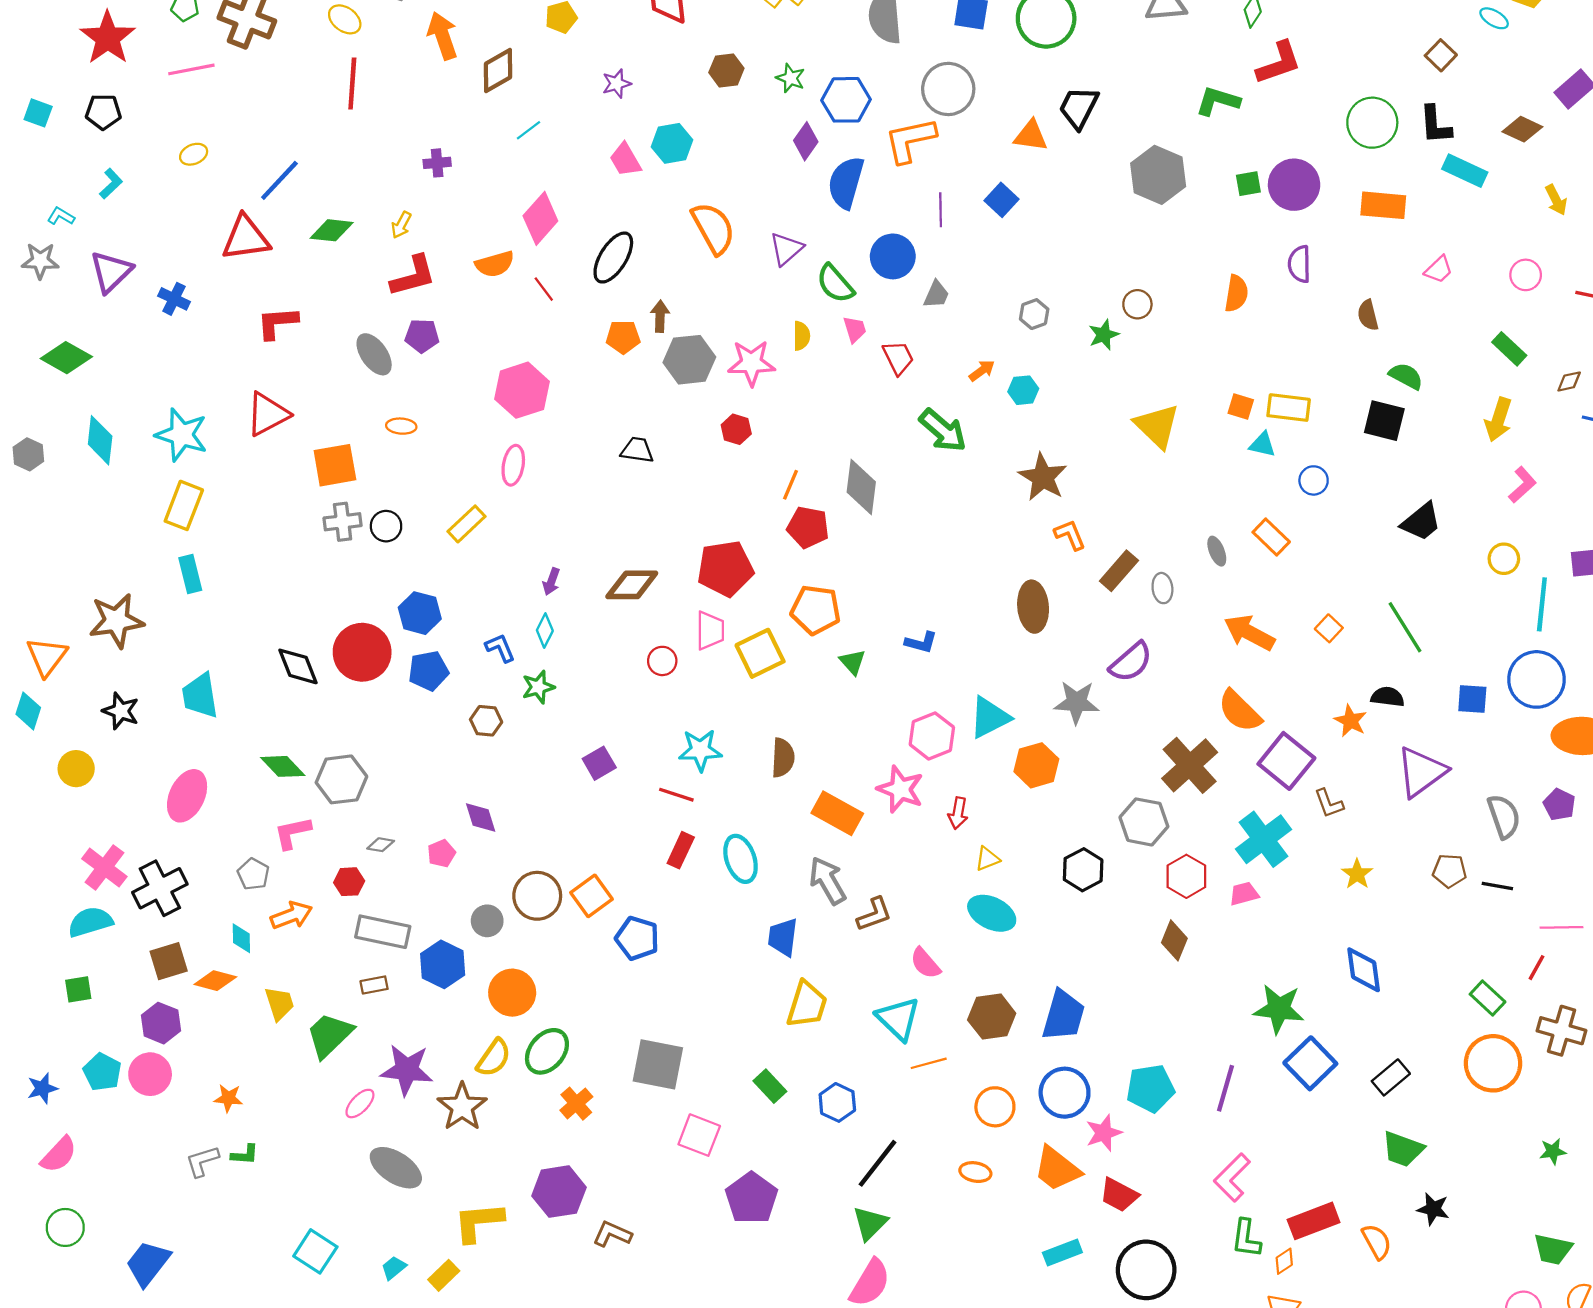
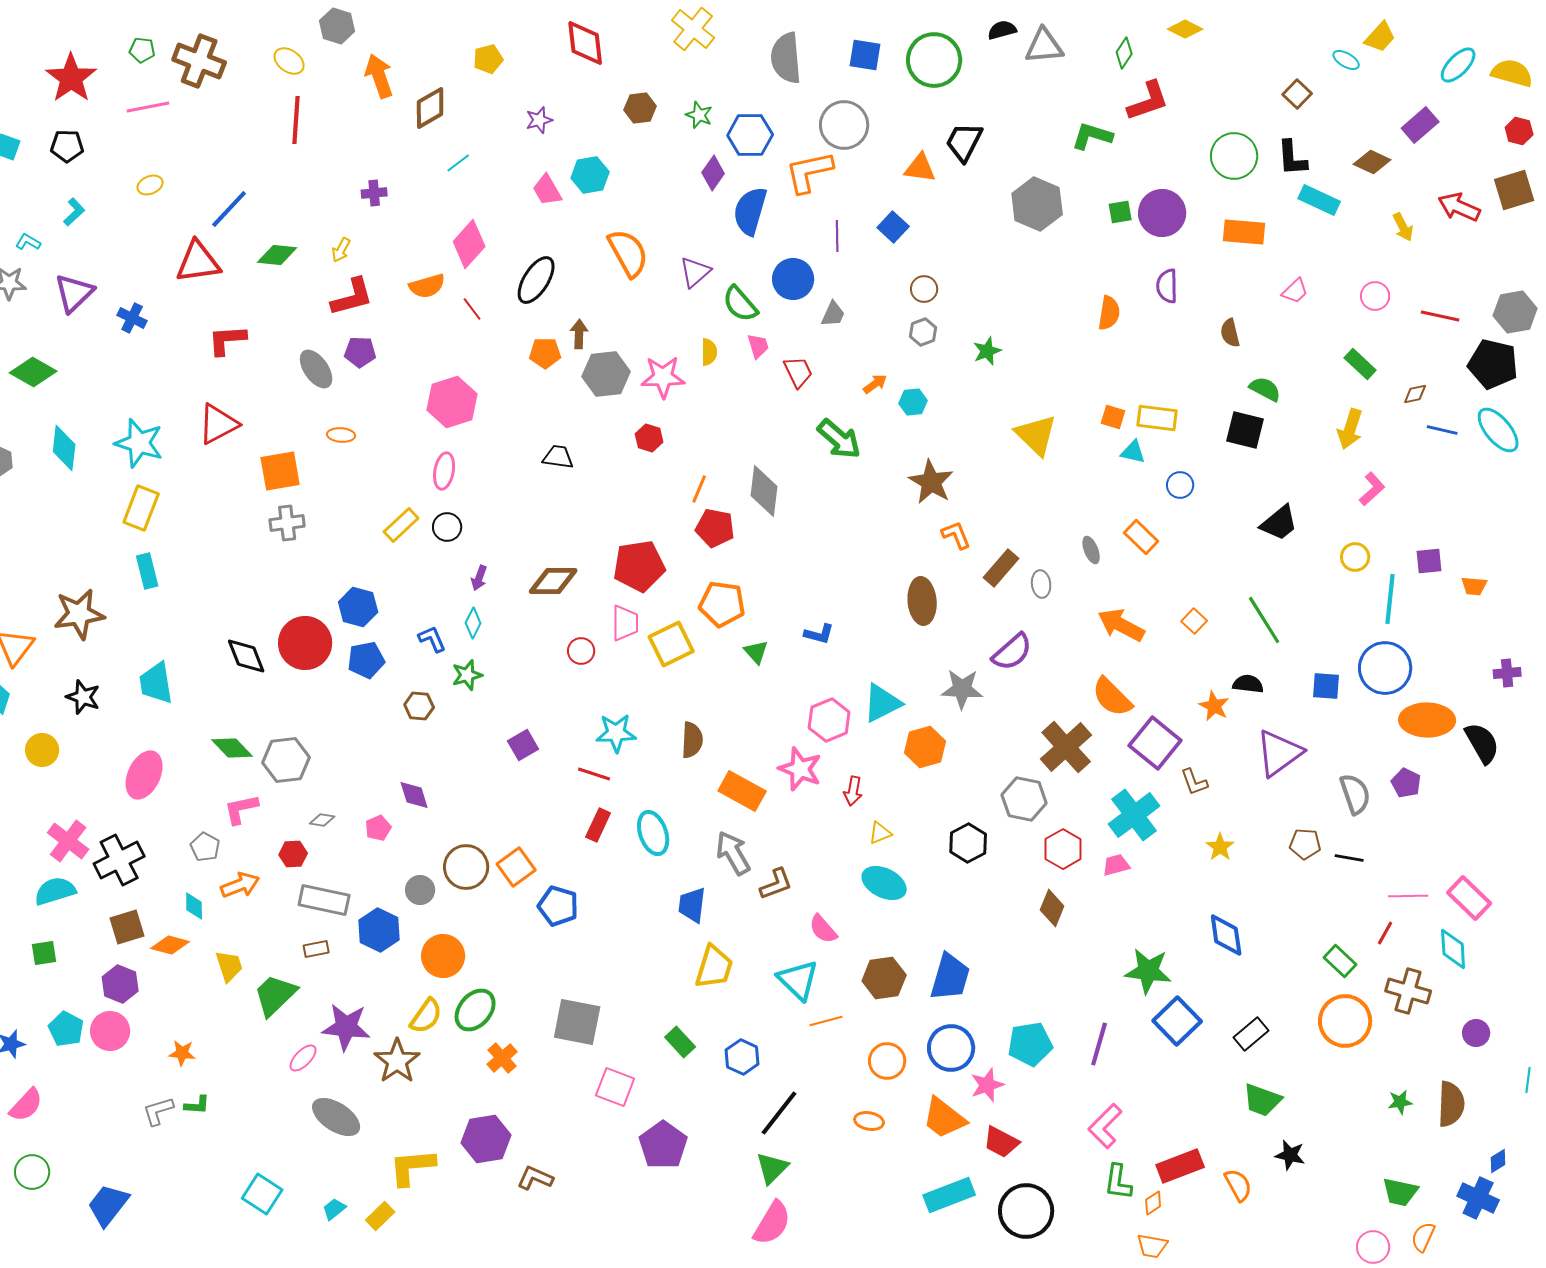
brown circle: (1137, 304) -> (924, 289), moved
black circle: (386, 526) -> (447, 527), moved
cyan rectangle: (1062, 1252) -> (949, 1195), size x1.4

